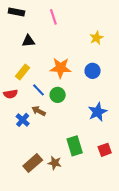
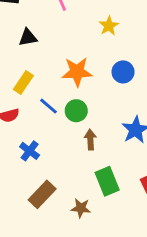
yellow star: (96, 38) -> (109, 26), moved
brown arrow: (39, 111) -> (90, 140), moved, turned 64
brown rectangle: (33, 163) -> (42, 194), moved

